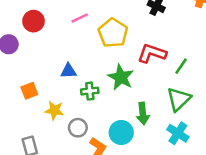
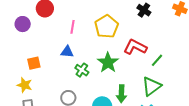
pink line: (80, 18) -> (73, 27), moved, turned -64
green cross: (90, 91) -> (82, 70), turned 32
yellow star: (54, 110) -> (25, 85), moved

